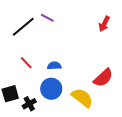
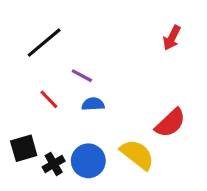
purple line: (47, 18) -> (82, 76), moved
blue circle: (51, 89) -> (88, 161), moved

